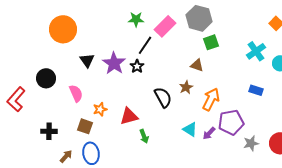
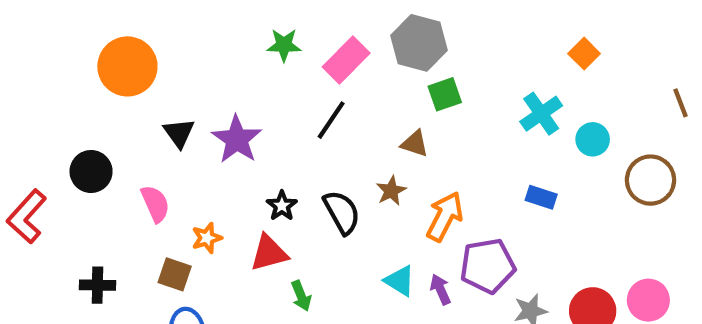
black line: (145, 45) -> (331, 120), moved
black star: (137, 66) -> (282, 206), moved
purple arrow: (209, 133) -> (440, 289), turned 112

